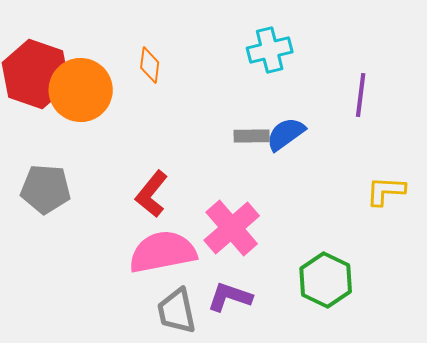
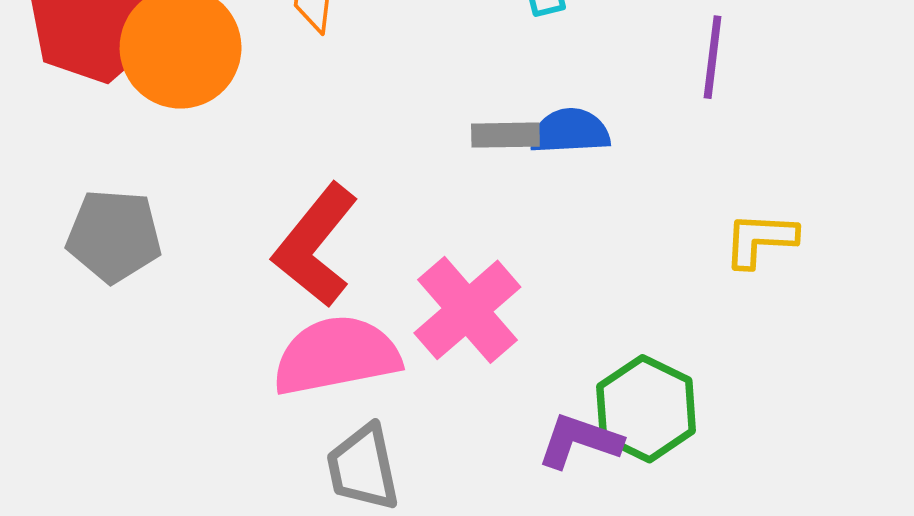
blue semicircle: (286, 134) -> (570, 131), turned 33
red L-shape: (152, 194) -> (315, 245), size x1.4
purple L-shape: (230, 297) -> (580, 441), moved

